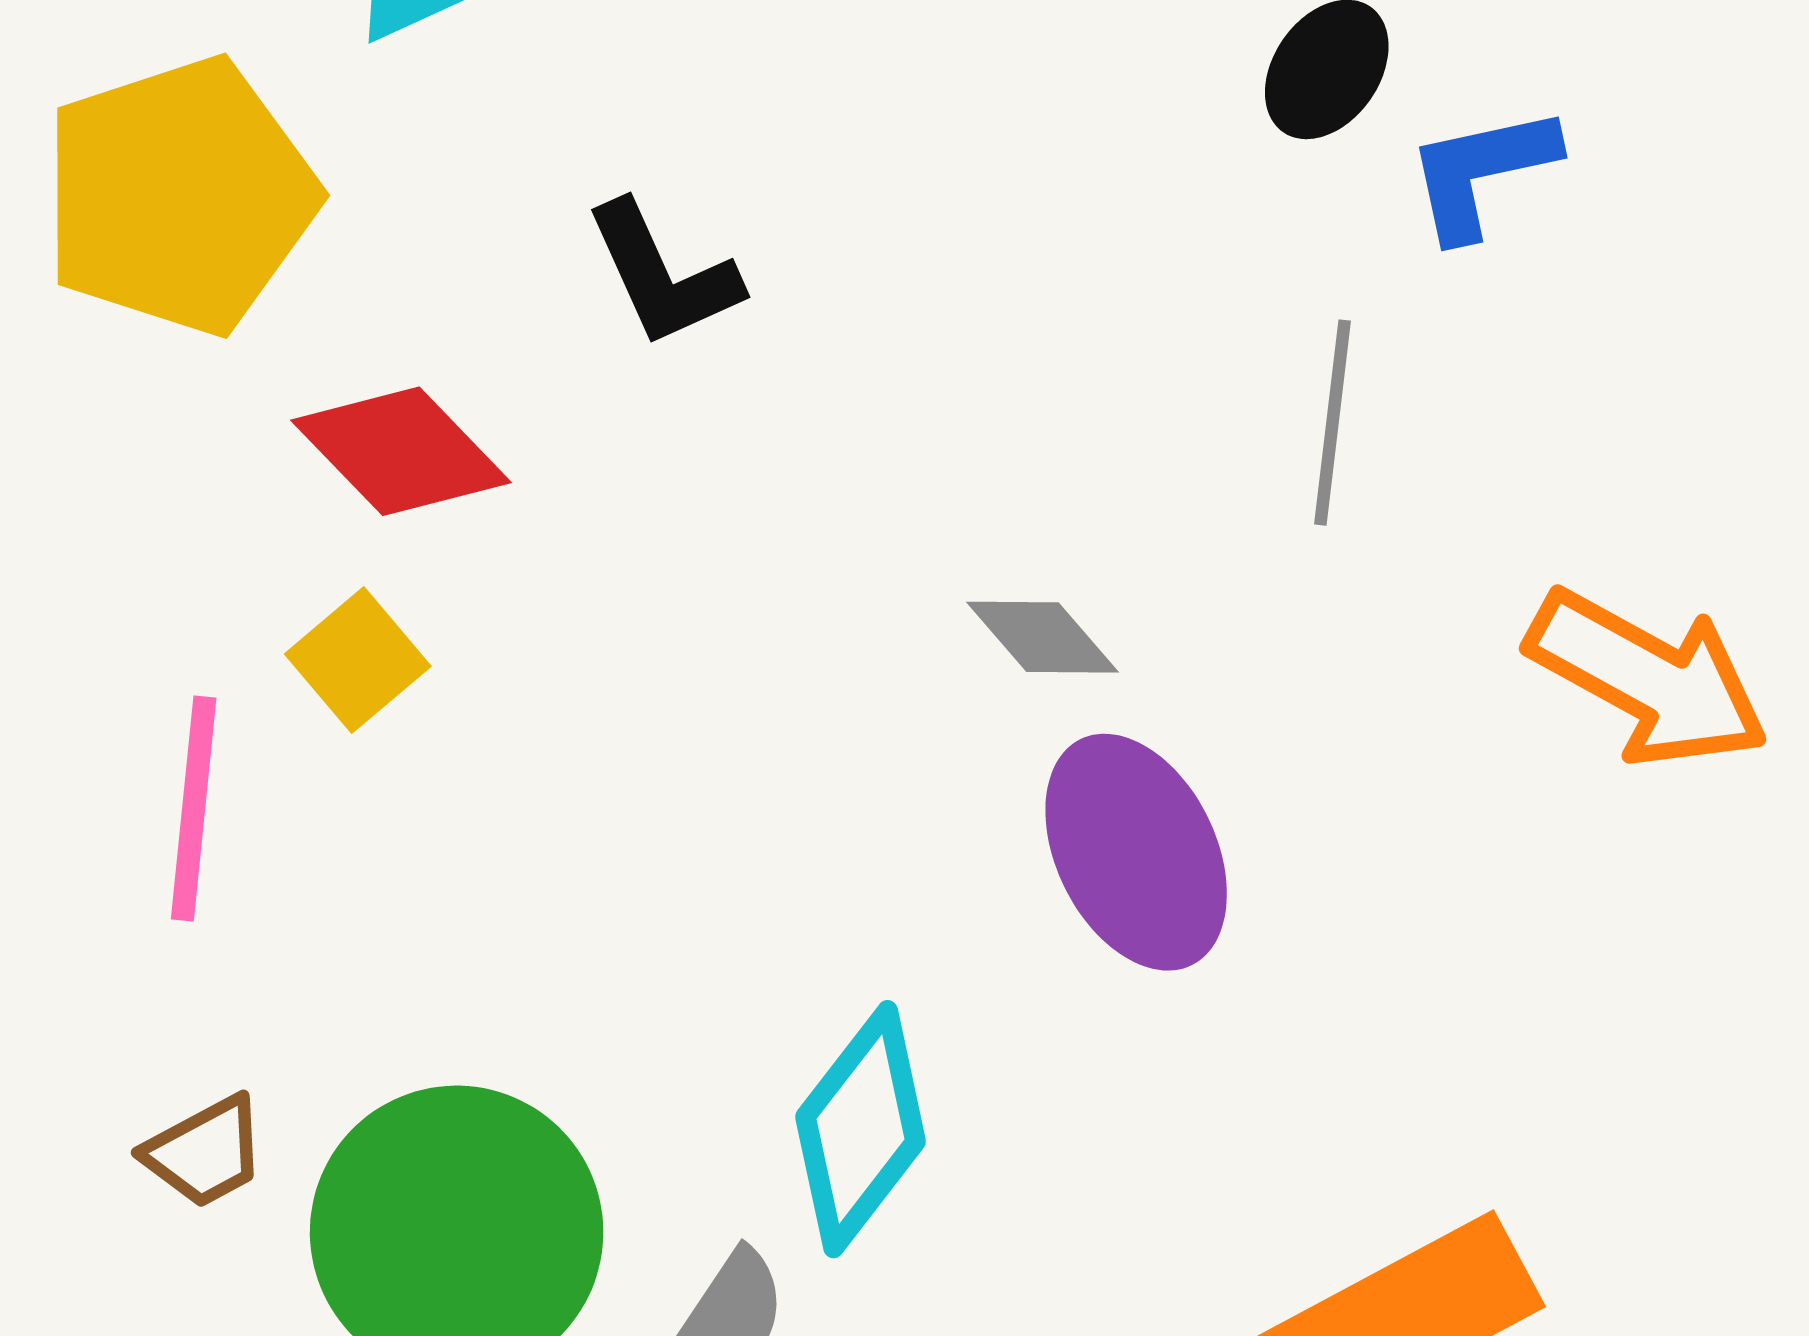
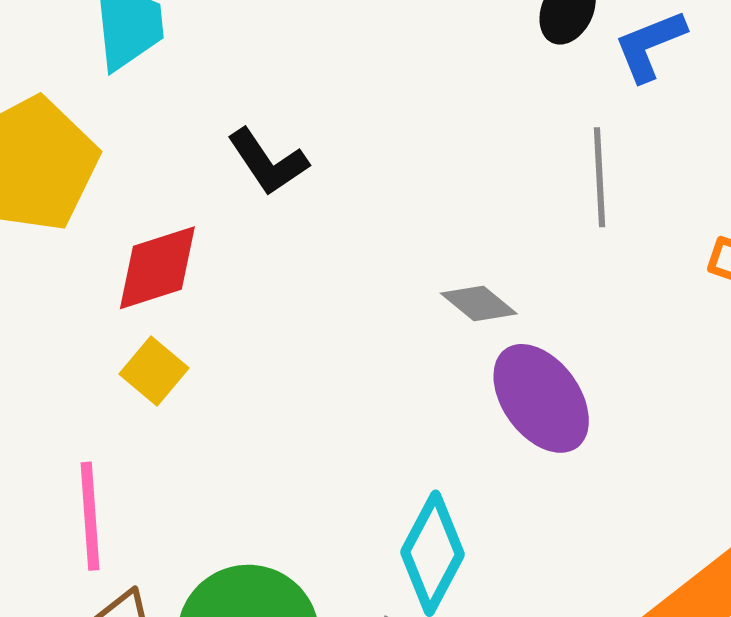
red diamond: (401, 451) -> (157, 268), turned -54
pink line: (194, 809) -> (90, 516), moved

